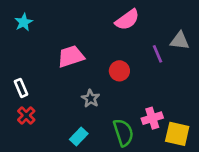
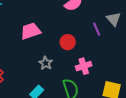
gray triangle: (180, 41) -> (114, 19), turned 42
pink cross: (152, 118) -> (84, 66), moved

